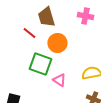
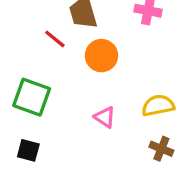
green square: (40, 64) -> (32, 97), moved

